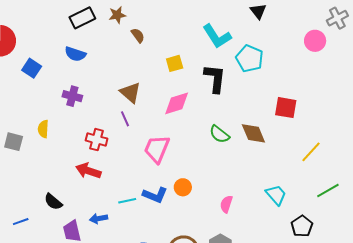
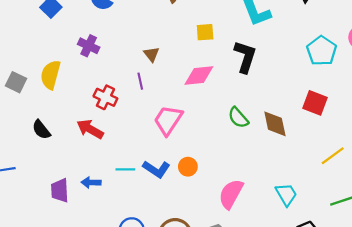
cyan pentagon: (249, 58) -> (322, 51), moved
brown triangle: (130, 93) -> (151, 54), size x0.7
yellow semicircle: (43, 129) -> (51, 75), size x1.5
black semicircle: (53, 202) -> (41, 130), moved
pink semicircle: (226, 204) -> (231, 194), size x1.6

